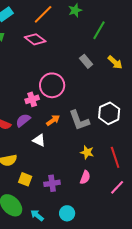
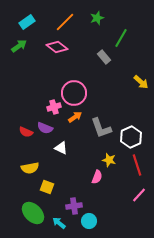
gray rectangle: (86, 61) -> (104, 57), moved
yellow arrow: (115, 62) -> (141, 82), moved
white hexagon: (109, 113) -> (131, 137), moved
purple semicircle: (23, 120) -> (45, 128), turned -119
orange arrow: (53, 120) -> (75, 117), moved
pink semicircle: (85, 177) -> (97, 177), moved
purple cross: (52, 183) -> (74, 206), moved

